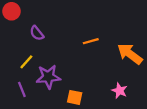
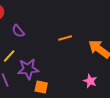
orange square: (75, 97) -> (41, 87), moved

